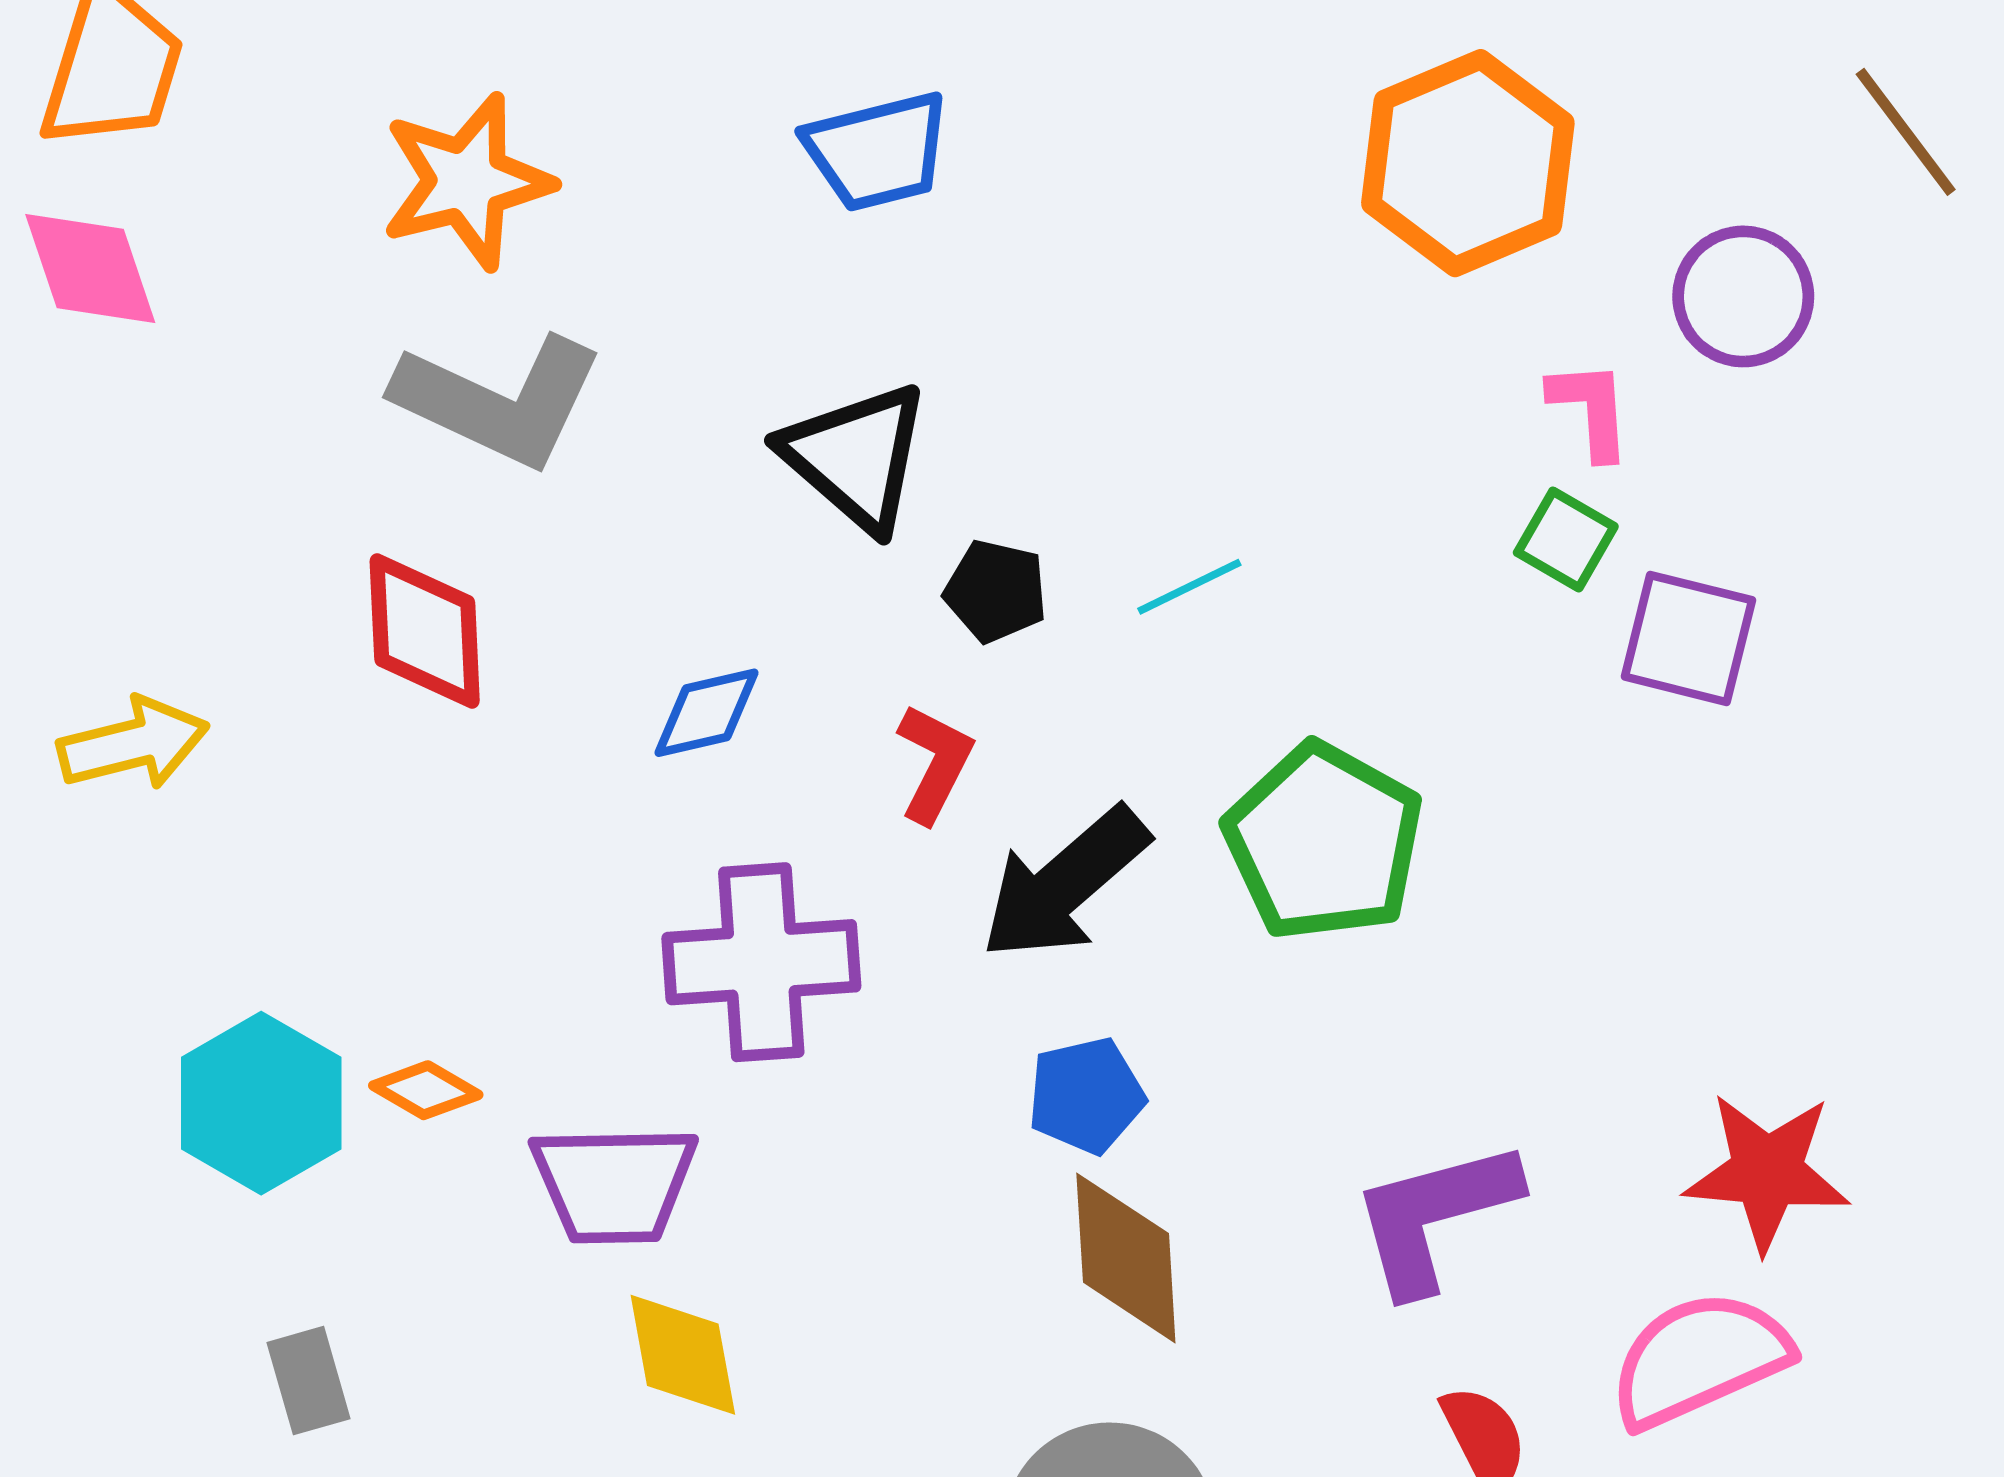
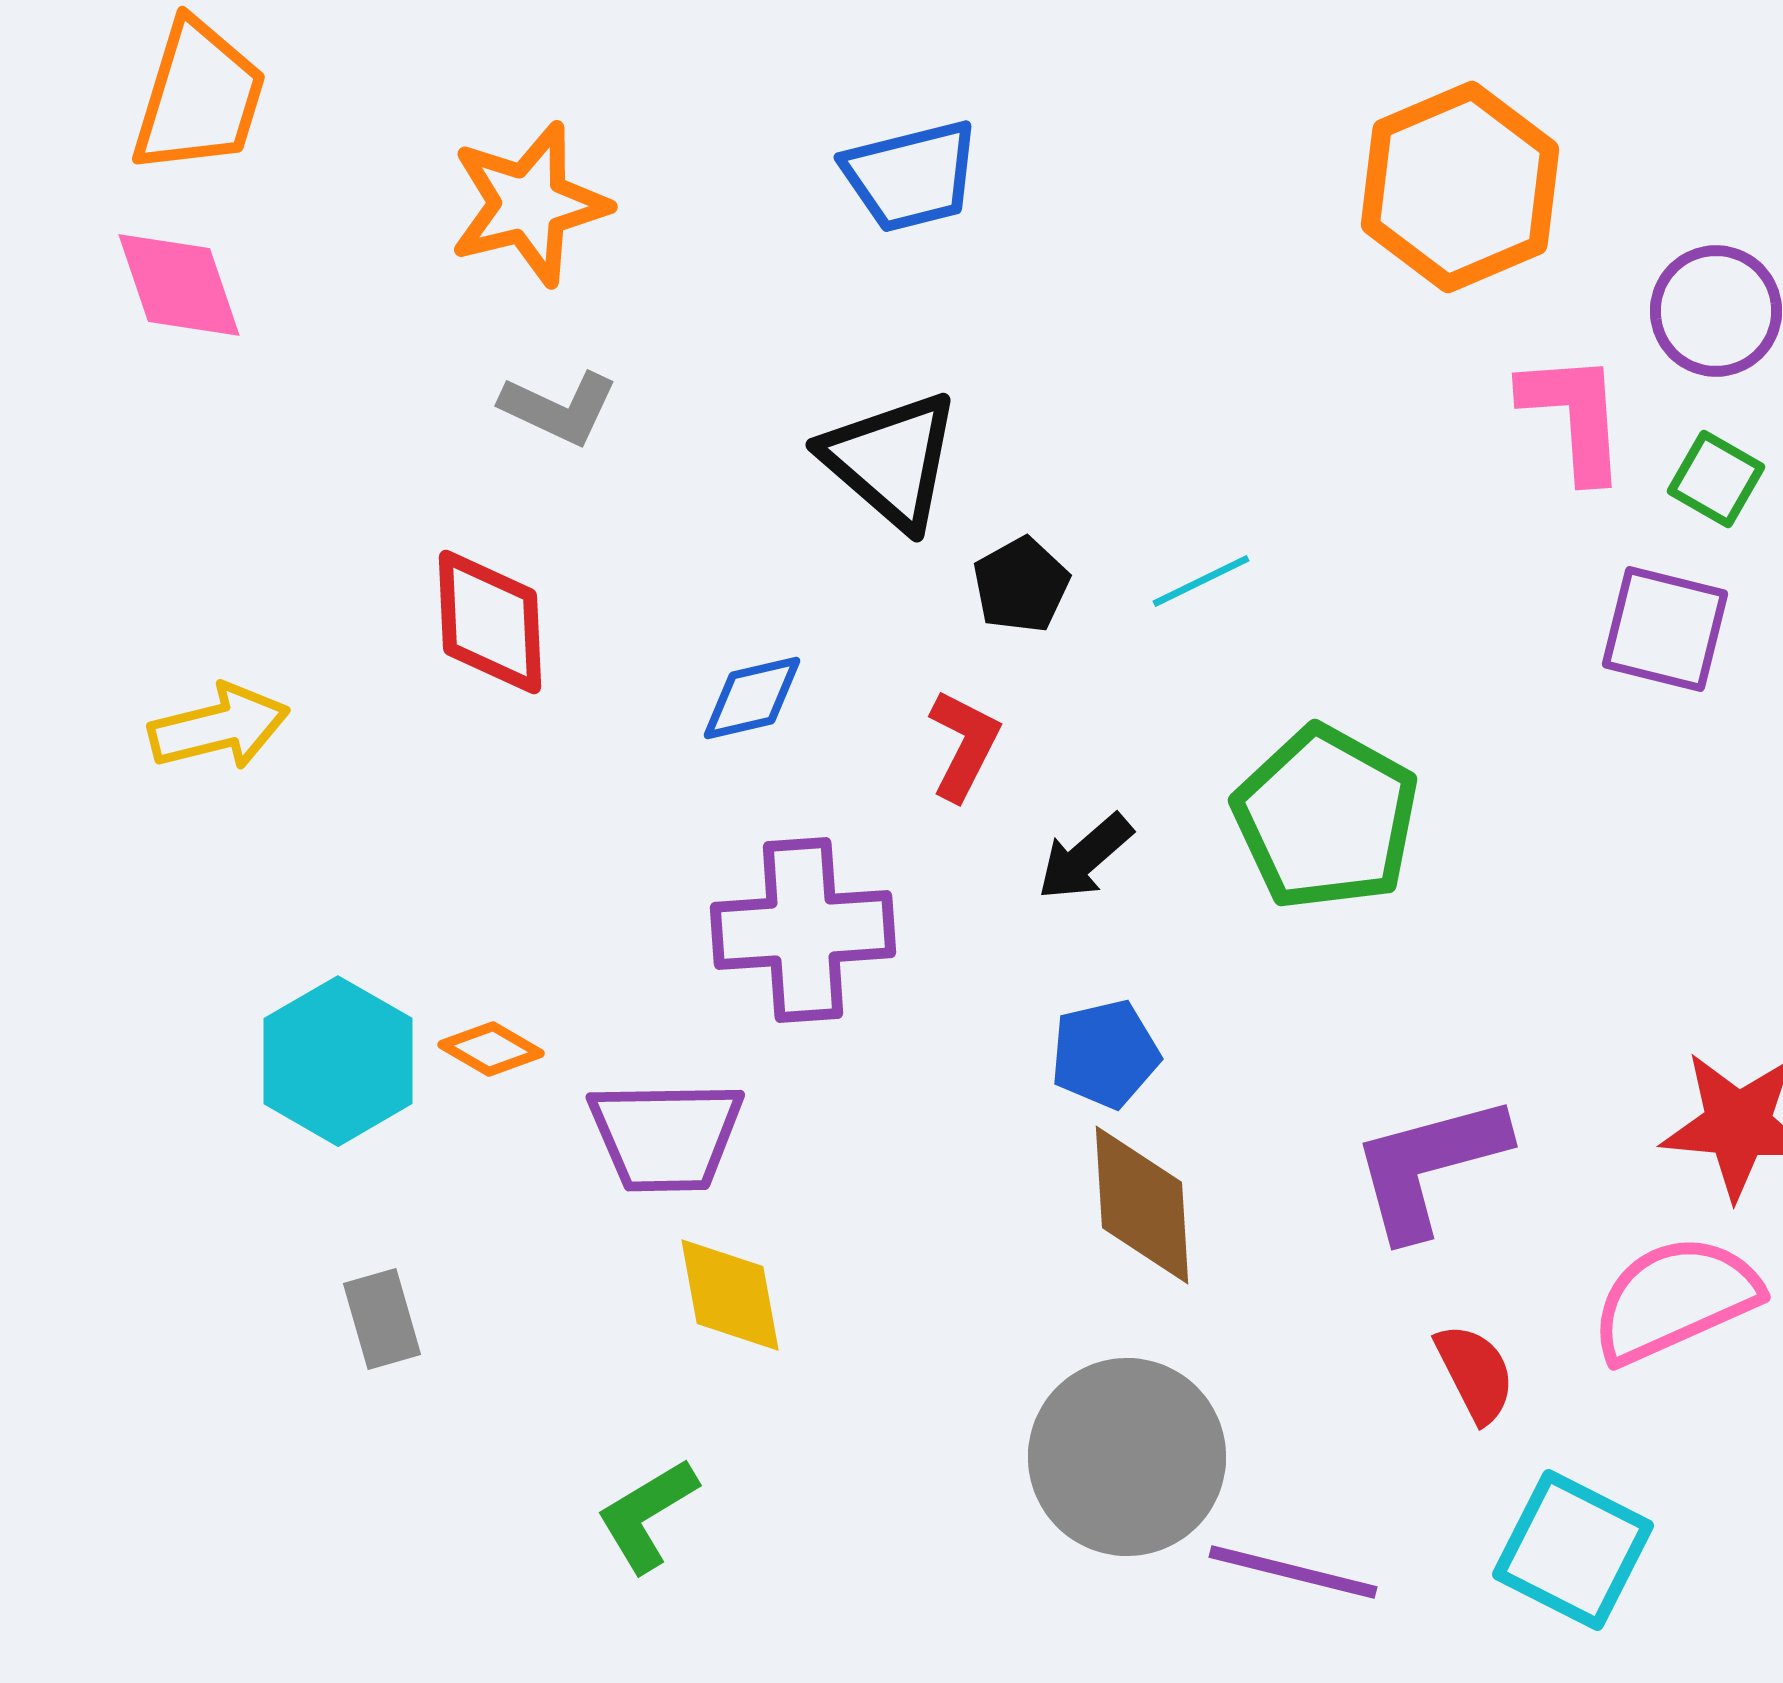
gray L-shape: (499, 401) -> (559, 408), size x0.6
pink L-shape: (1591, 409) -> (1574, 416), size x1.4
green square: (1566, 540) -> (1716, 479), moved
black pentagon: (996, 591) -> (1021, 585), turned 30
black arrow: (1065, 884) -> (1085, 857), size x0.6

